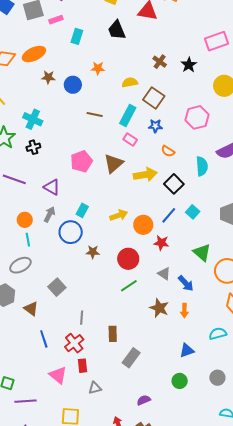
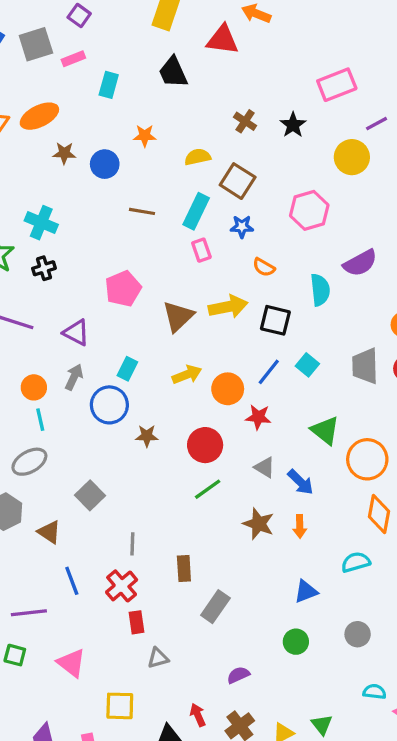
pink rectangle: (130, 139) -> (201, 250), turned 40
brown triangle: (114, 163) -> (178, 316), moved
black square: (174, 184) -> (275, 320), turned -30
pink triangle: (58, 375) -> (71, 663), moved
purple line: (26, 401) -> (29, 613), moved

